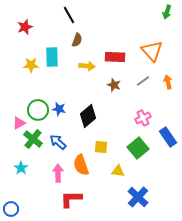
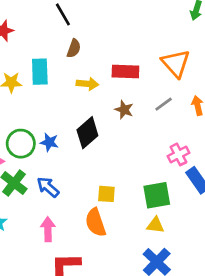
black diamond: (88, 116) -> (87, 133), moved
pink cross: (143, 118) -> (178, 154), moved
green square: (138, 148) -> (157, 195), turned 30
orange semicircle: (81, 165) -> (96, 222), moved
yellow triangle: (118, 171) -> (155, 225), moved

